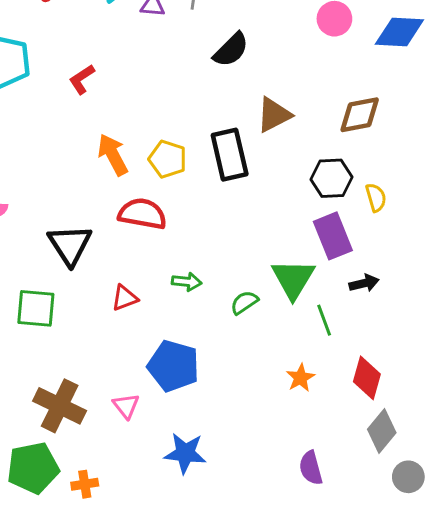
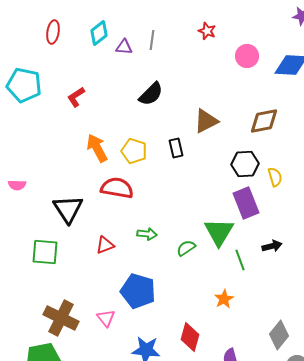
black semicircle: (231, 50) -> (151, 94), moved
black rectangle: (230, 155) -> (176, 148), size x0.6
black arrow: (364, 283) -> (272, 246), moved
red diamond: (367, 378) -> (190, 337), moved

